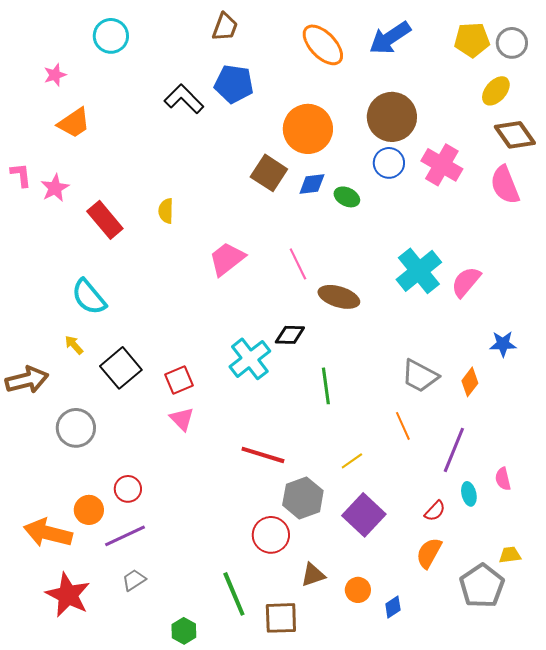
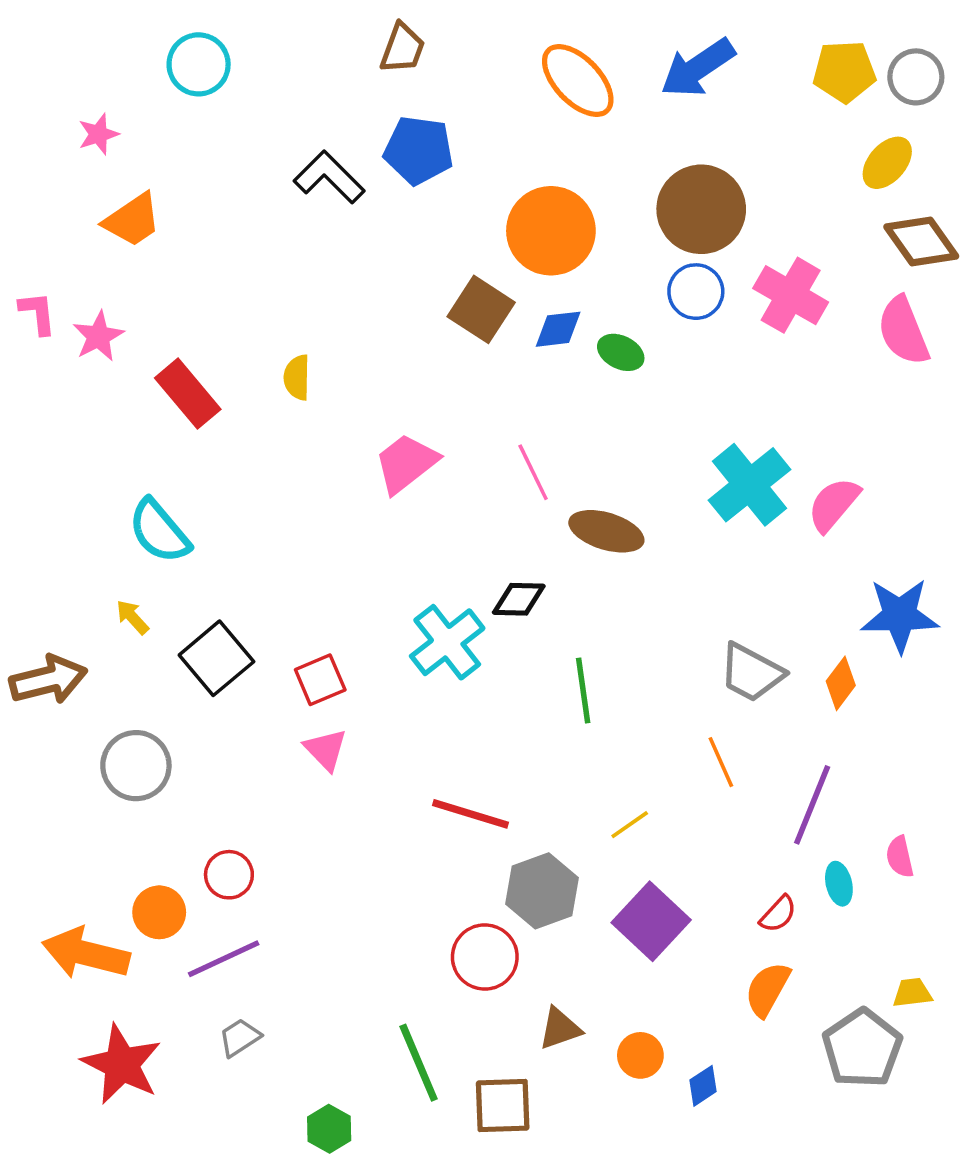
blue star: (503, 344) -> (900, 615), size x1.6

